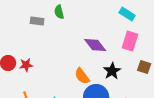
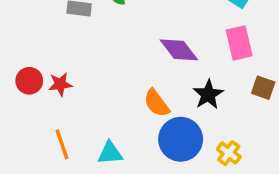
pink rectangle: (130, 41) -> (239, 43), turned -30

